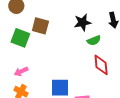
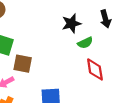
brown square: (40, 26) -> (23, 64), moved

